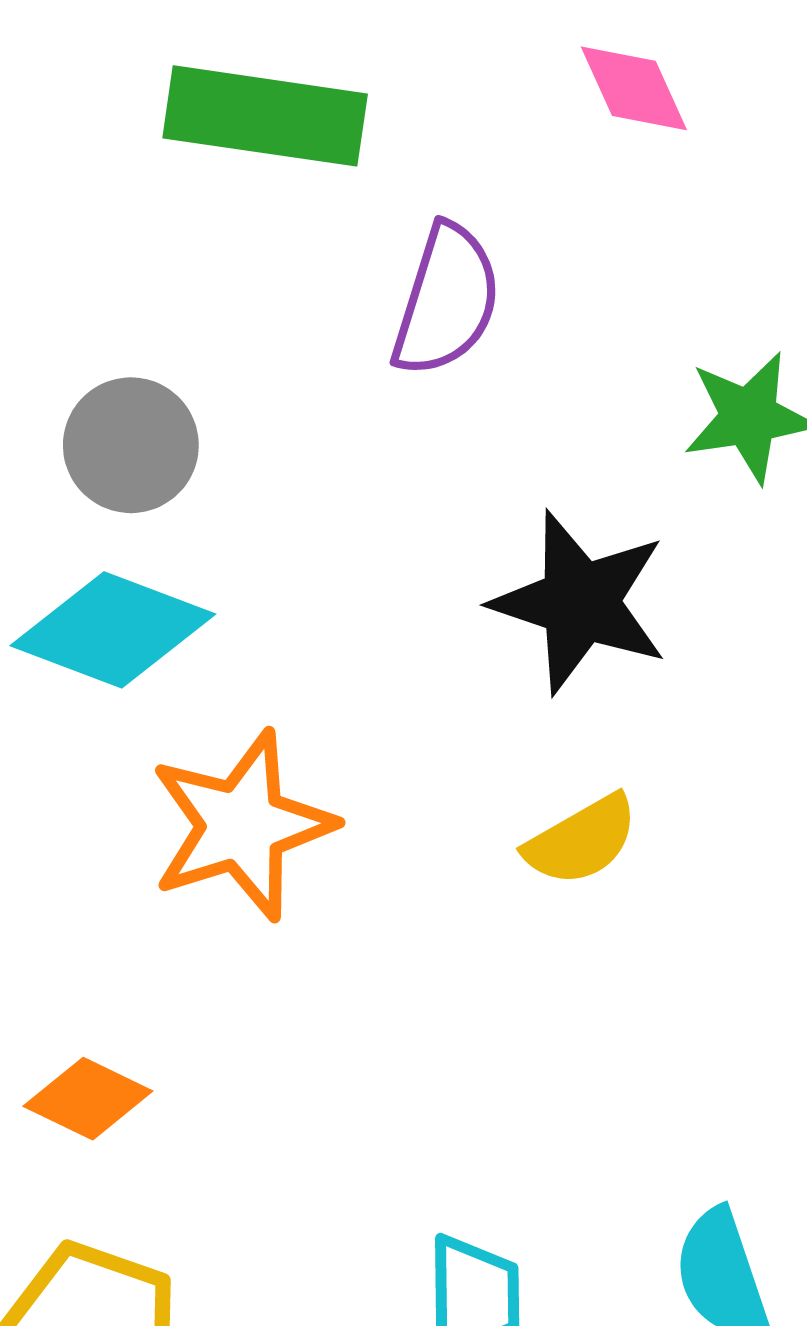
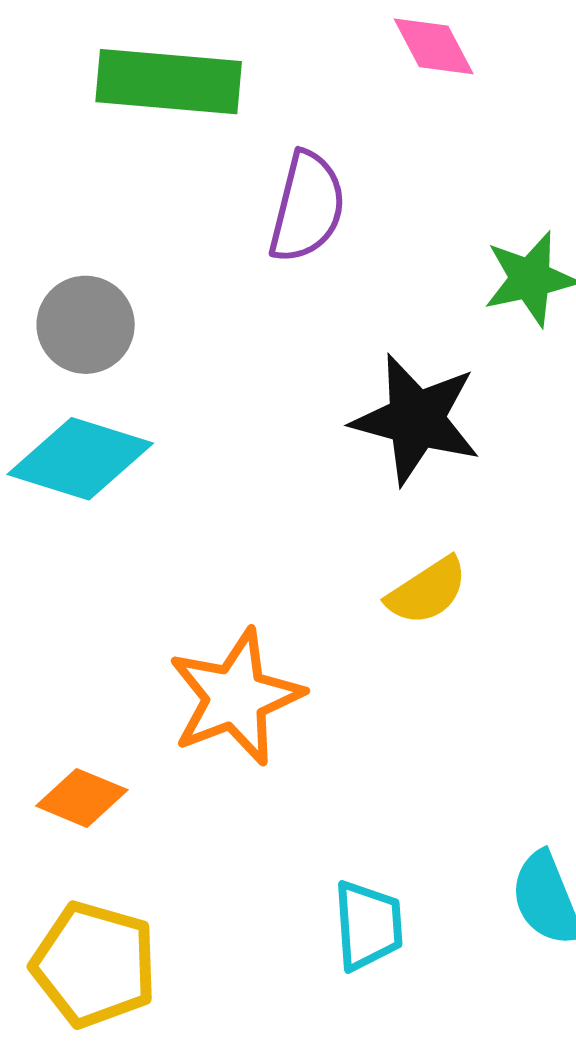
orange star: (242, 825) -> (236, 697), moved

